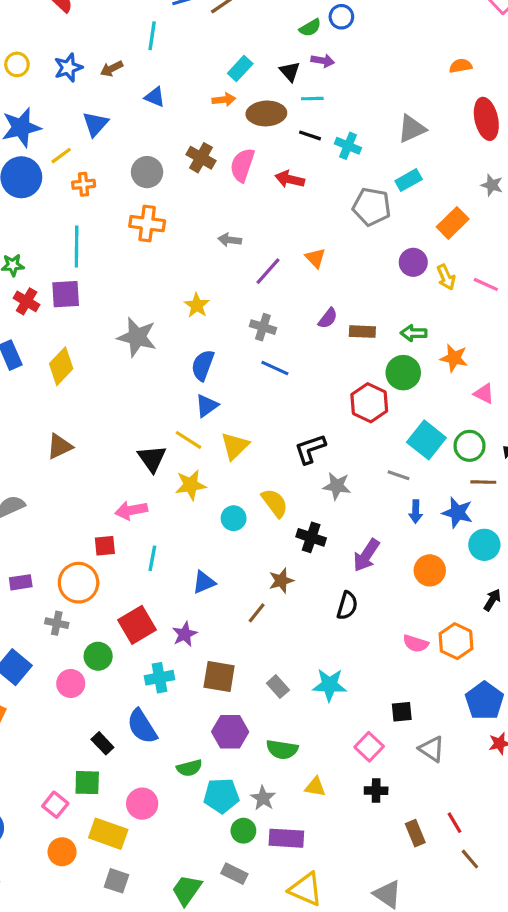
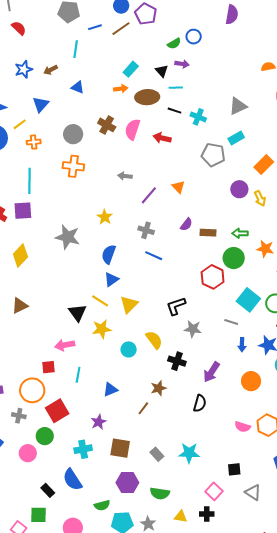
red square: (137, 625) -> (57, 411), moved
black cross: (376, 791) -> (207, 514), moved

